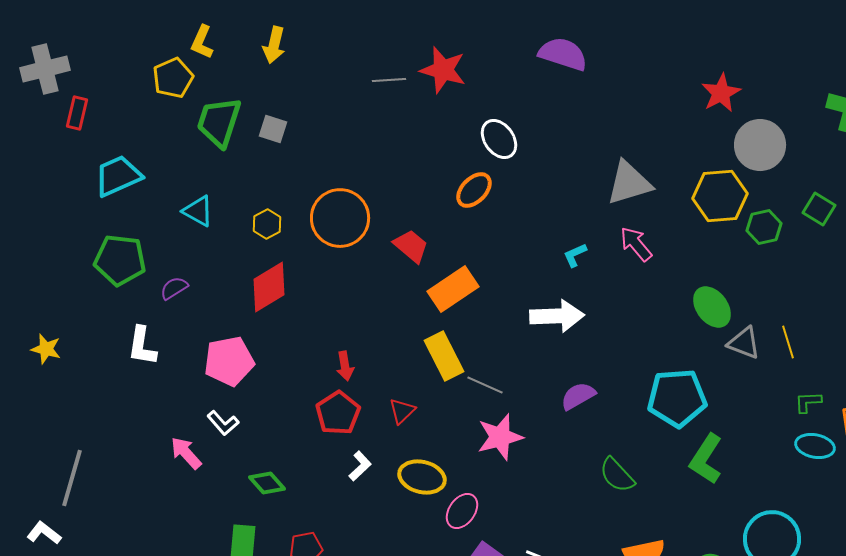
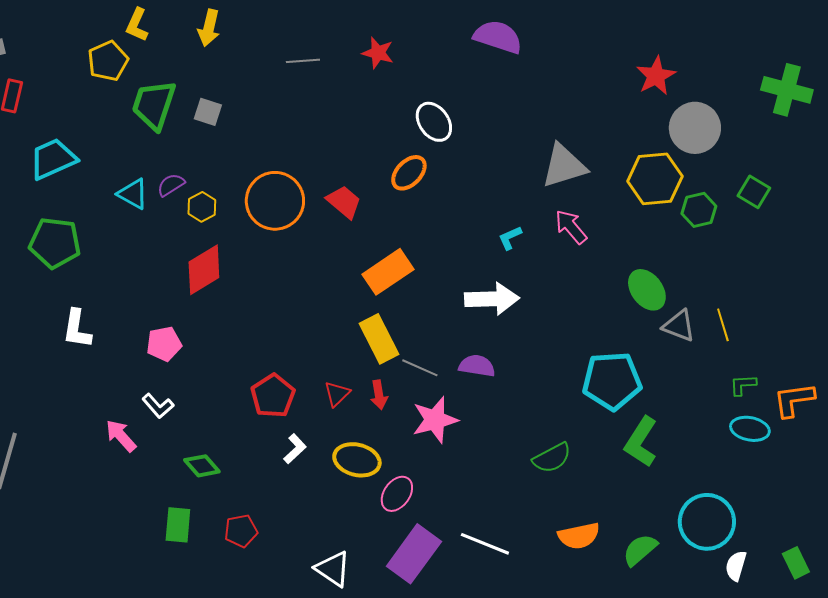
red star: (443, 70) -> (378, 53), size x0.7
gray line: (389, 80) -> (303, 61), moved
red trapezoid: (411, 246) -> (344, 202), moved
purple semicircle: (174, 288) -> (171, 185), moved
pink pentagon: (229, 361) -> (164, 344), size x0.7
red arrow: (345, 366) -> (379, 395), moved
purple semicircle: (578, 396) -> (477, 366), moved, turned 39
green semicircle: (617, 475) -> (552, 458), turned -75

